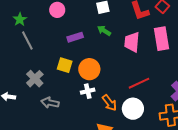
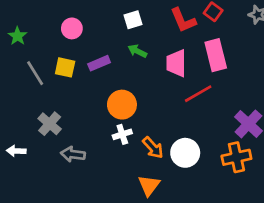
green star: (20, 19) -> (18, 36), moved
yellow square: (65, 65) -> (65, 67), moved
red line: (139, 83) -> (198, 94), moved

